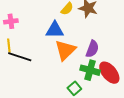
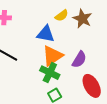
green cross: (90, 70) -> (50, 73), moved

